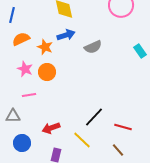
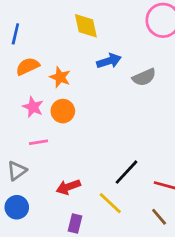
blue arrow: (66, 35) -> (109, 61), moved
gray semicircle: (93, 47) -> (144, 77), moved
gray triangle: (13, 116) -> (17, 171), turned -35
blue circle: (22, 143) -> (17, 207), moved

